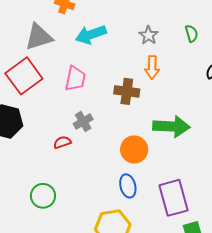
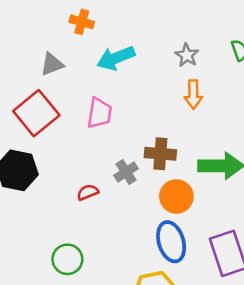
gray triangle: (39, 37) -> (52, 64), size x0.7
brown cross: (127, 91) -> (160, 154), moved
gray cross: (83, 122) -> (126, 172), moved
blue ellipse: (128, 186) -> (171, 242), size x1.4

